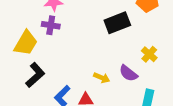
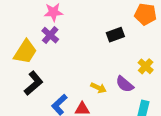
black rectangle: (117, 23) -> (115, 35), size x0.7
purple cross: (51, 25) -> (50, 35), turned 30

